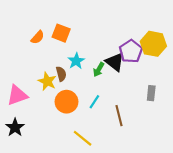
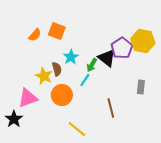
pink triangle: (17, 95) -> (28, 98), moved
cyan line: (94, 102) -> (85, 80), moved

